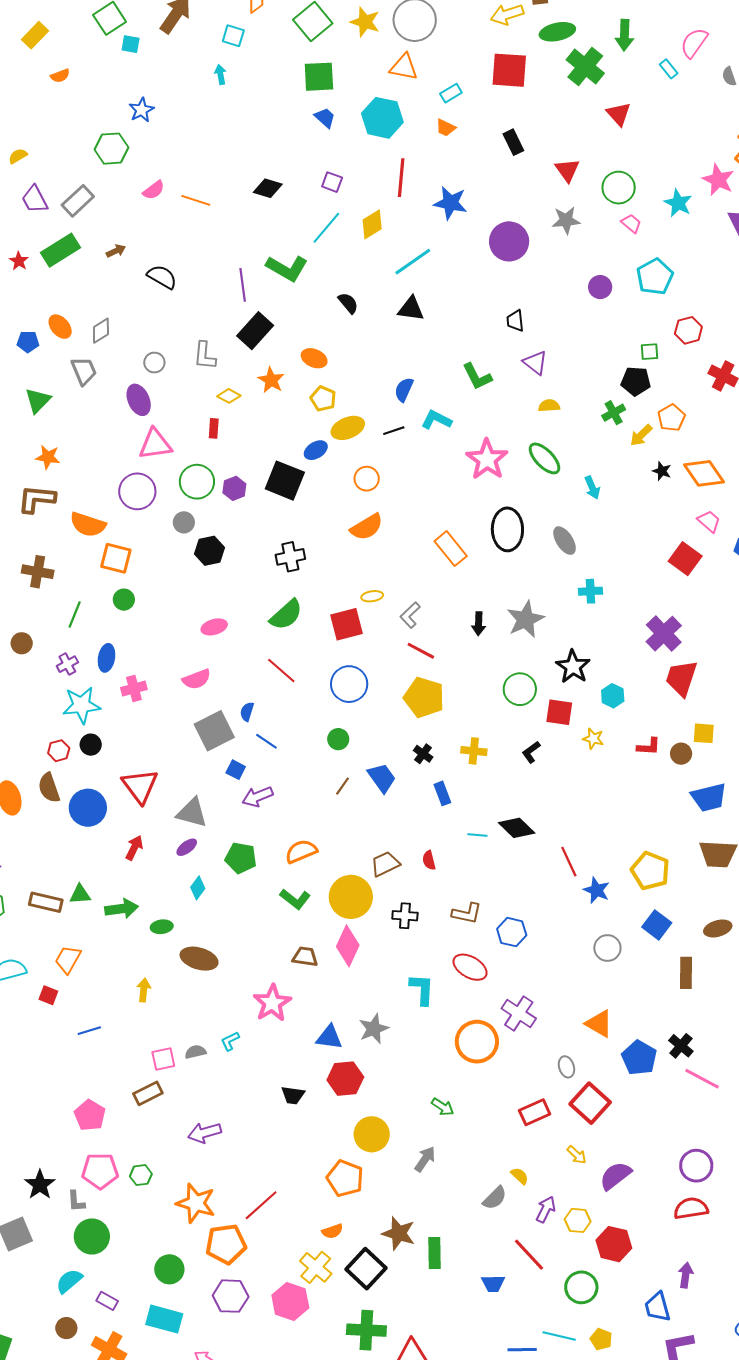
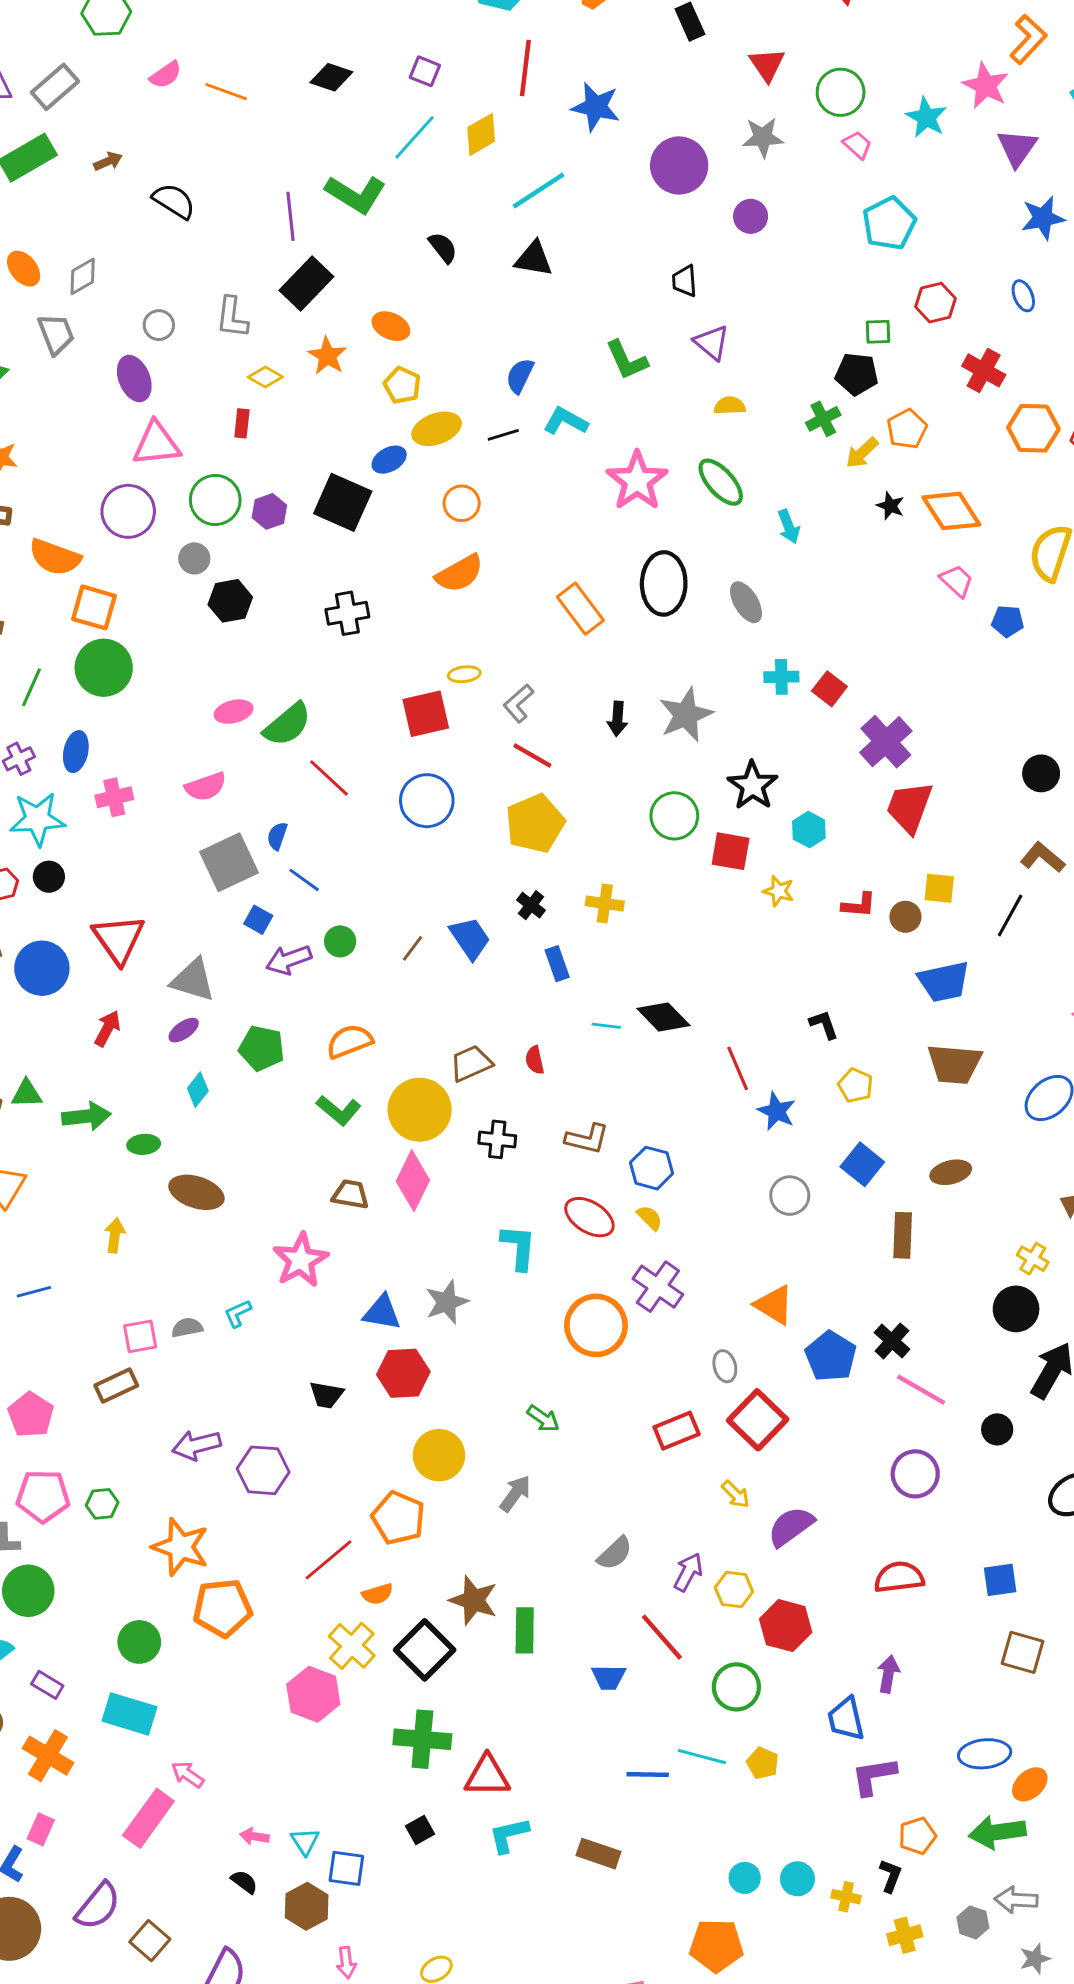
purple circle: (600, 287) -> (751, 216), moved
red square: (685, 559) -> (829, 689), moved, size x0.7
green circle: (124, 600) -> (104, 668), size x1.8
green semicircle: (286, 615) -> (287, 724), moved
yellow pentagon: (424, 697) -> (535, 823), turned 30
green circle: (338, 739) -> (340, 941), moved
black L-shape: (531, 752) -> (824, 1025), moved, turned 105
yellow pentagon: (650, 871) -> (856, 1085), size x0.6
purple circle: (696, 1166) -> (915, 1474), moved
yellow semicircle: (520, 1176) -> (650, 1218), moved
red line: (261, 1205) -> (329, 1560), moved
purple hexagon: (231, 1296) -> (263, 1470), moved

